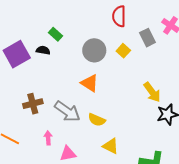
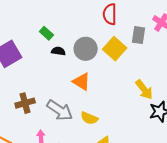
gray rectangle: (147, 38) -> (139, 35), turned 36
black semicircle: (43, 50) -> (58, 51), moved
yellow square: (123, 51) -> (115, 49), size x1.6

